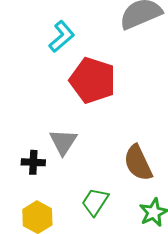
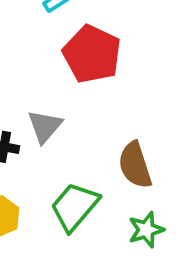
green trapezoid: (95, 202) -> (75, 207), size x1.4

